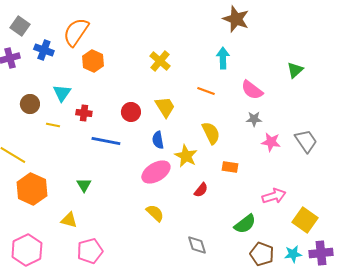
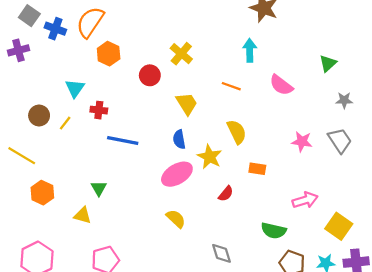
blue cross: (44, 50) -> (55, 29), moved
brown circle: (30, 104) -> (39, 115), moved
red circle: (131, 112) -> (150, 75), moved
gray star: (254, 119) -> (344, 100), moved
yellow line: (53, 125) -> (65, 123), turned -64
orange hexagon: (32, 189) -> (42, 193), size x0.7
yellow triangle: (69, 220) -> (83, 215), moved
green semicircle: (245, 224) -> (274, 231), turned 50

